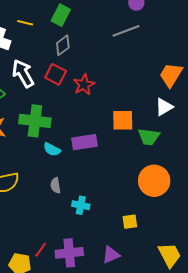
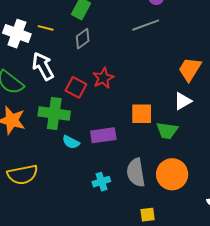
yellow line: (25, 23) -> (46, 28), moved
red square: (56, 74) -> (76, 87), moved
gray semicircle: (56, 186) -> (136, 172), moved, size x1.8
cyan cross: (81, 205) -> (101, 182), moved, turned -30

